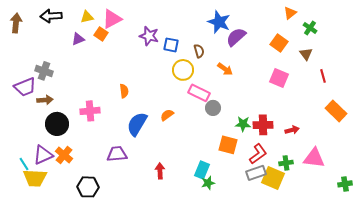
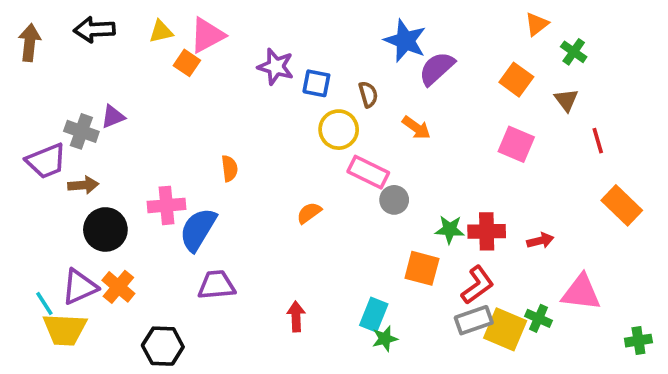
purple triangle: (78, 39) -> (113, 117), moved
blue semicircle: (137, 124) -> (198, 229), moved
green cross: (286, 163) -> (539, 318), moved, turned 32

